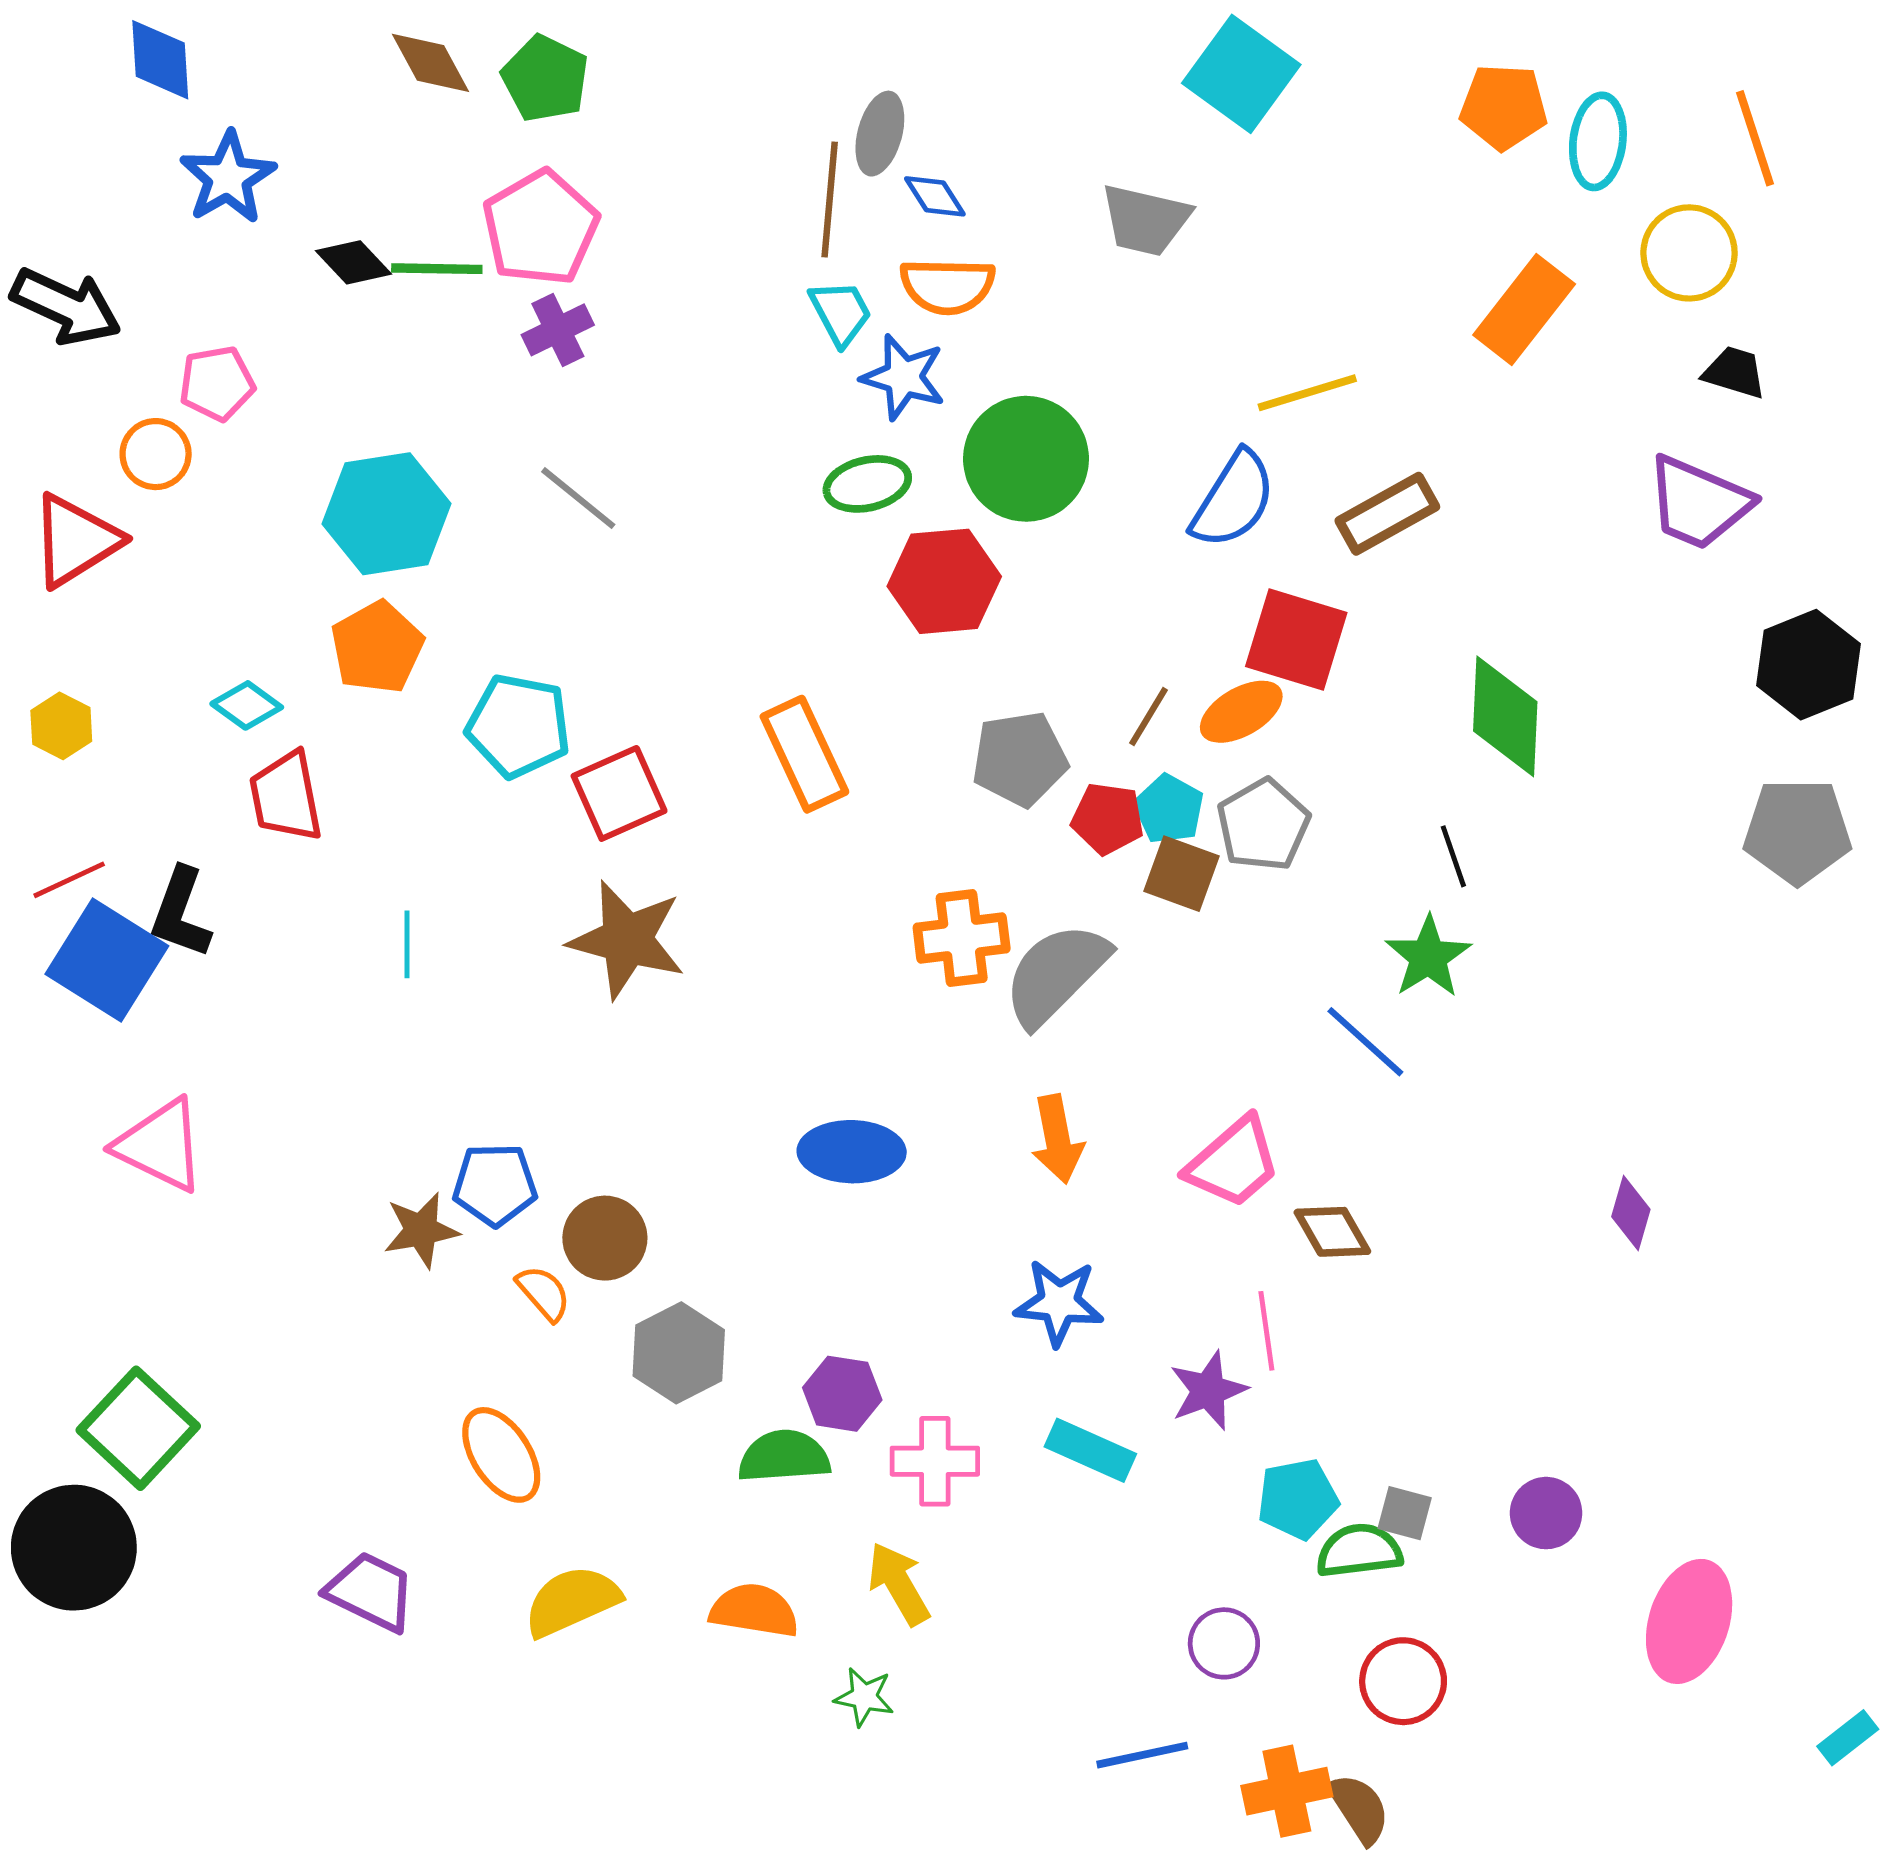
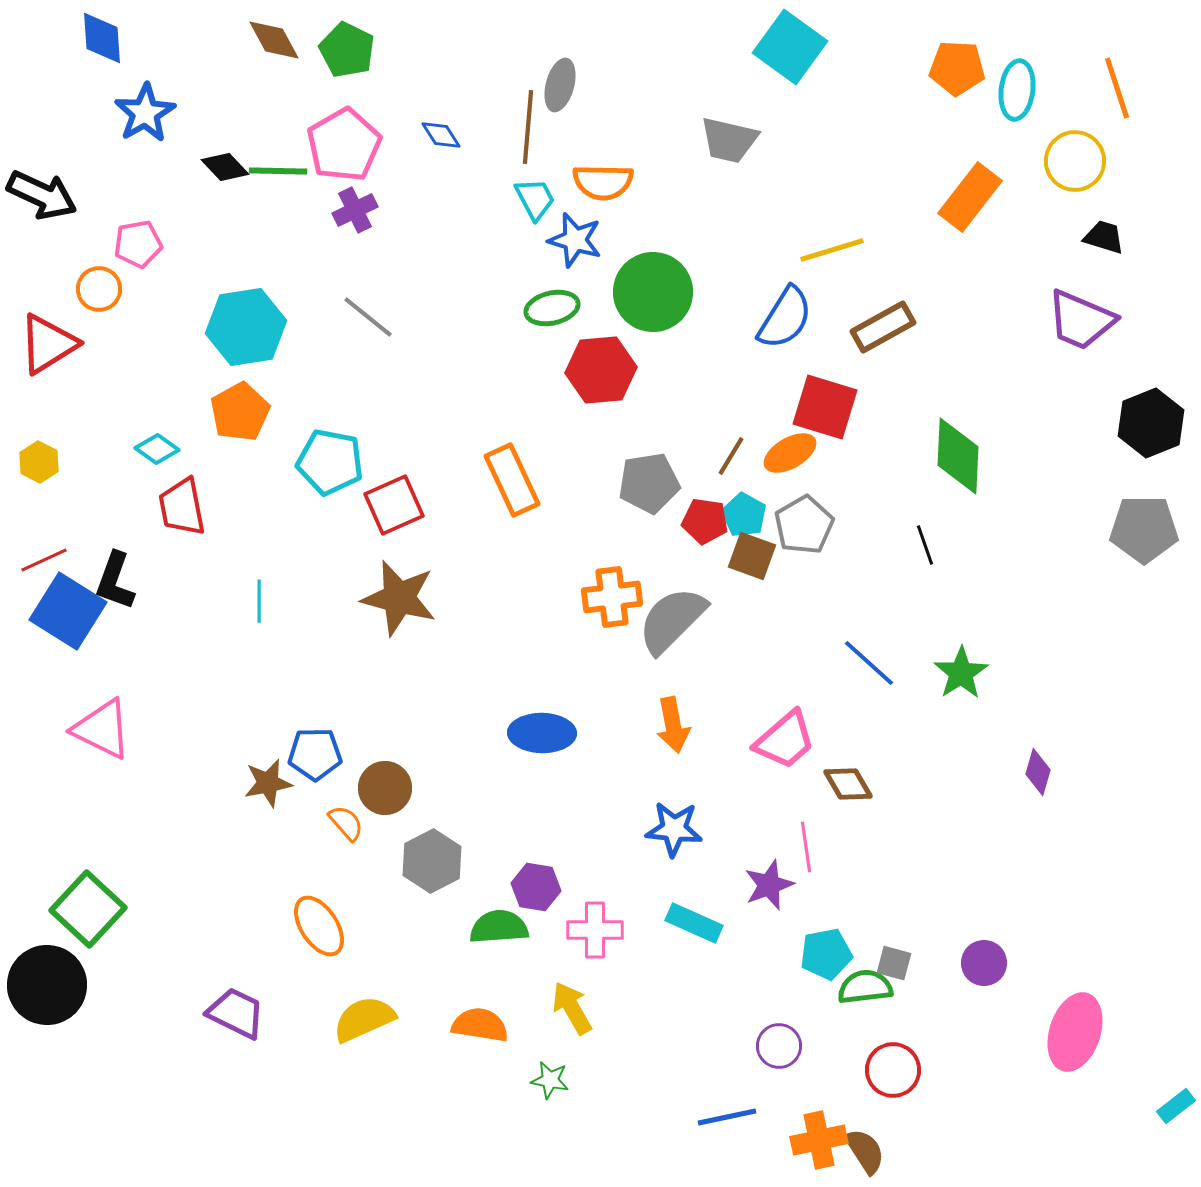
blue diamond: (935, 196) -> (441, 135), moved
green star: (1428, 957) -> (961, 673), moved

